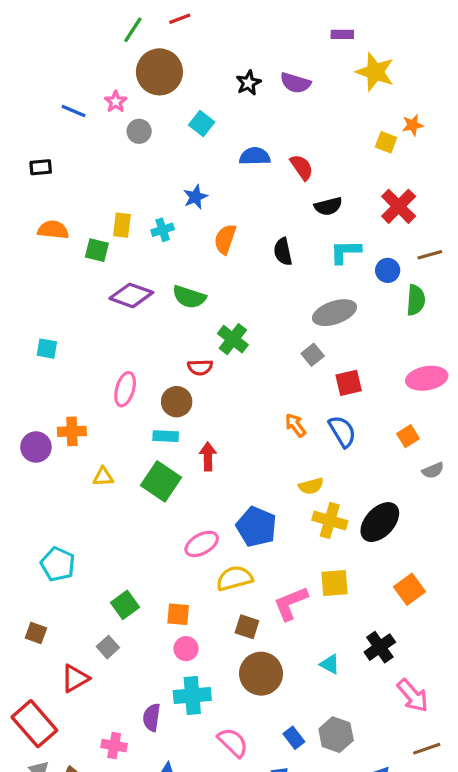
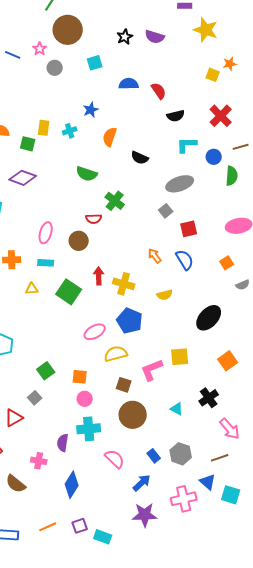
cyan square: (202, 123) -> (95, 63), turned 35
black semicircle: (283, 252) -> (140, 158), moved, turned -54
purple diamond: (131, 295) -> (23, 178), moved
cyan rectangle: (166, 436) -> (46, 263), moved
yellow cross: (330, 520) -> (124, 284), moved
brown line: (427, 749) -> (220, 458), moved

